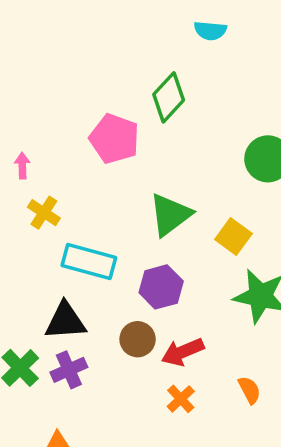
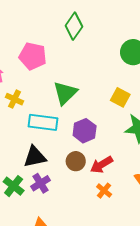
pink pentagon: (114, 139) -> (33, 56), moved
green triangle: (170, 215) -> (65, 93), moved

